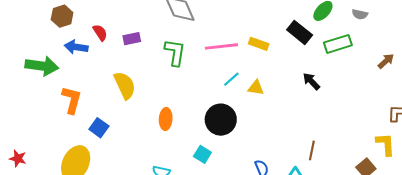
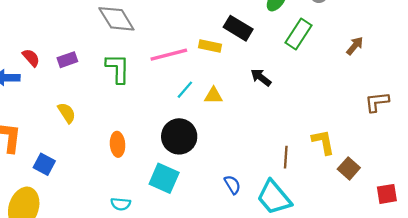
black rectangle: (300, 32) -> (238, 28), moved
green rectangle: (338, 44) -> (299, 34), turned -32
black arrow: (311, 81) -> (261, 77), moved
yellow semicircle: (125, 85) -> (67, 113), size x0.7
yellow L-shape: (385, 144) -> (323, 142), moved
cyan square: (202, 154) -> (164, 178), size x1.5

